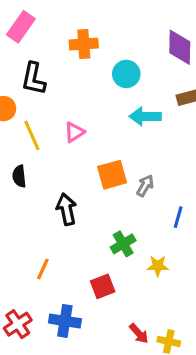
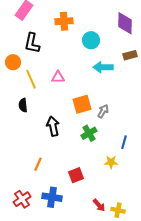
pink triangle: (74, 132) -> (58, 77), turned 32
blue line: (178, 217) -> (124, 142), moved
green cross: (123, 244) -> (89, 133), moved

